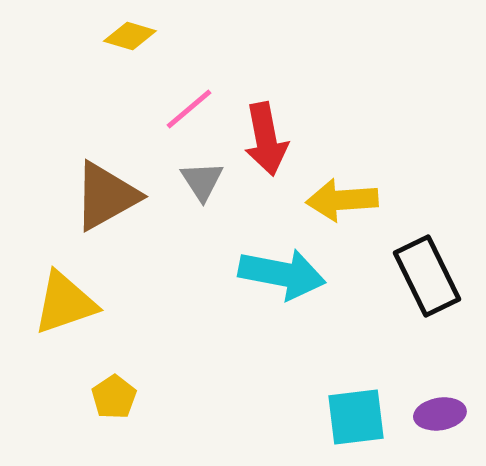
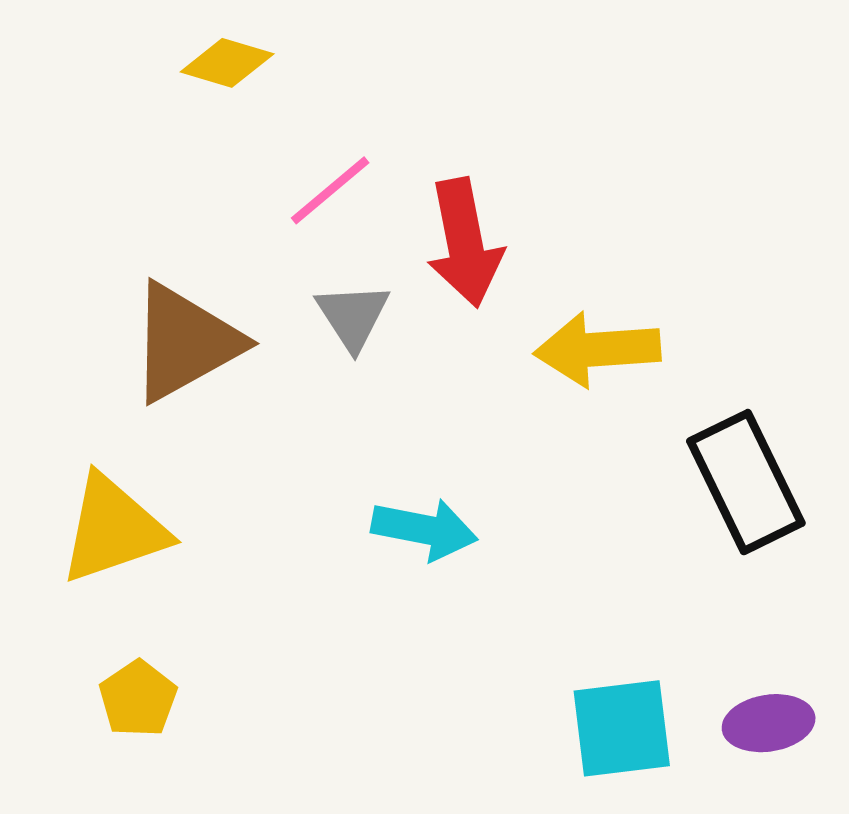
cyan arrow: (282, 274) -> (424, 529), moved, size x0.7
yellow pentagon: (114, 397) -> (138, 699), moved

